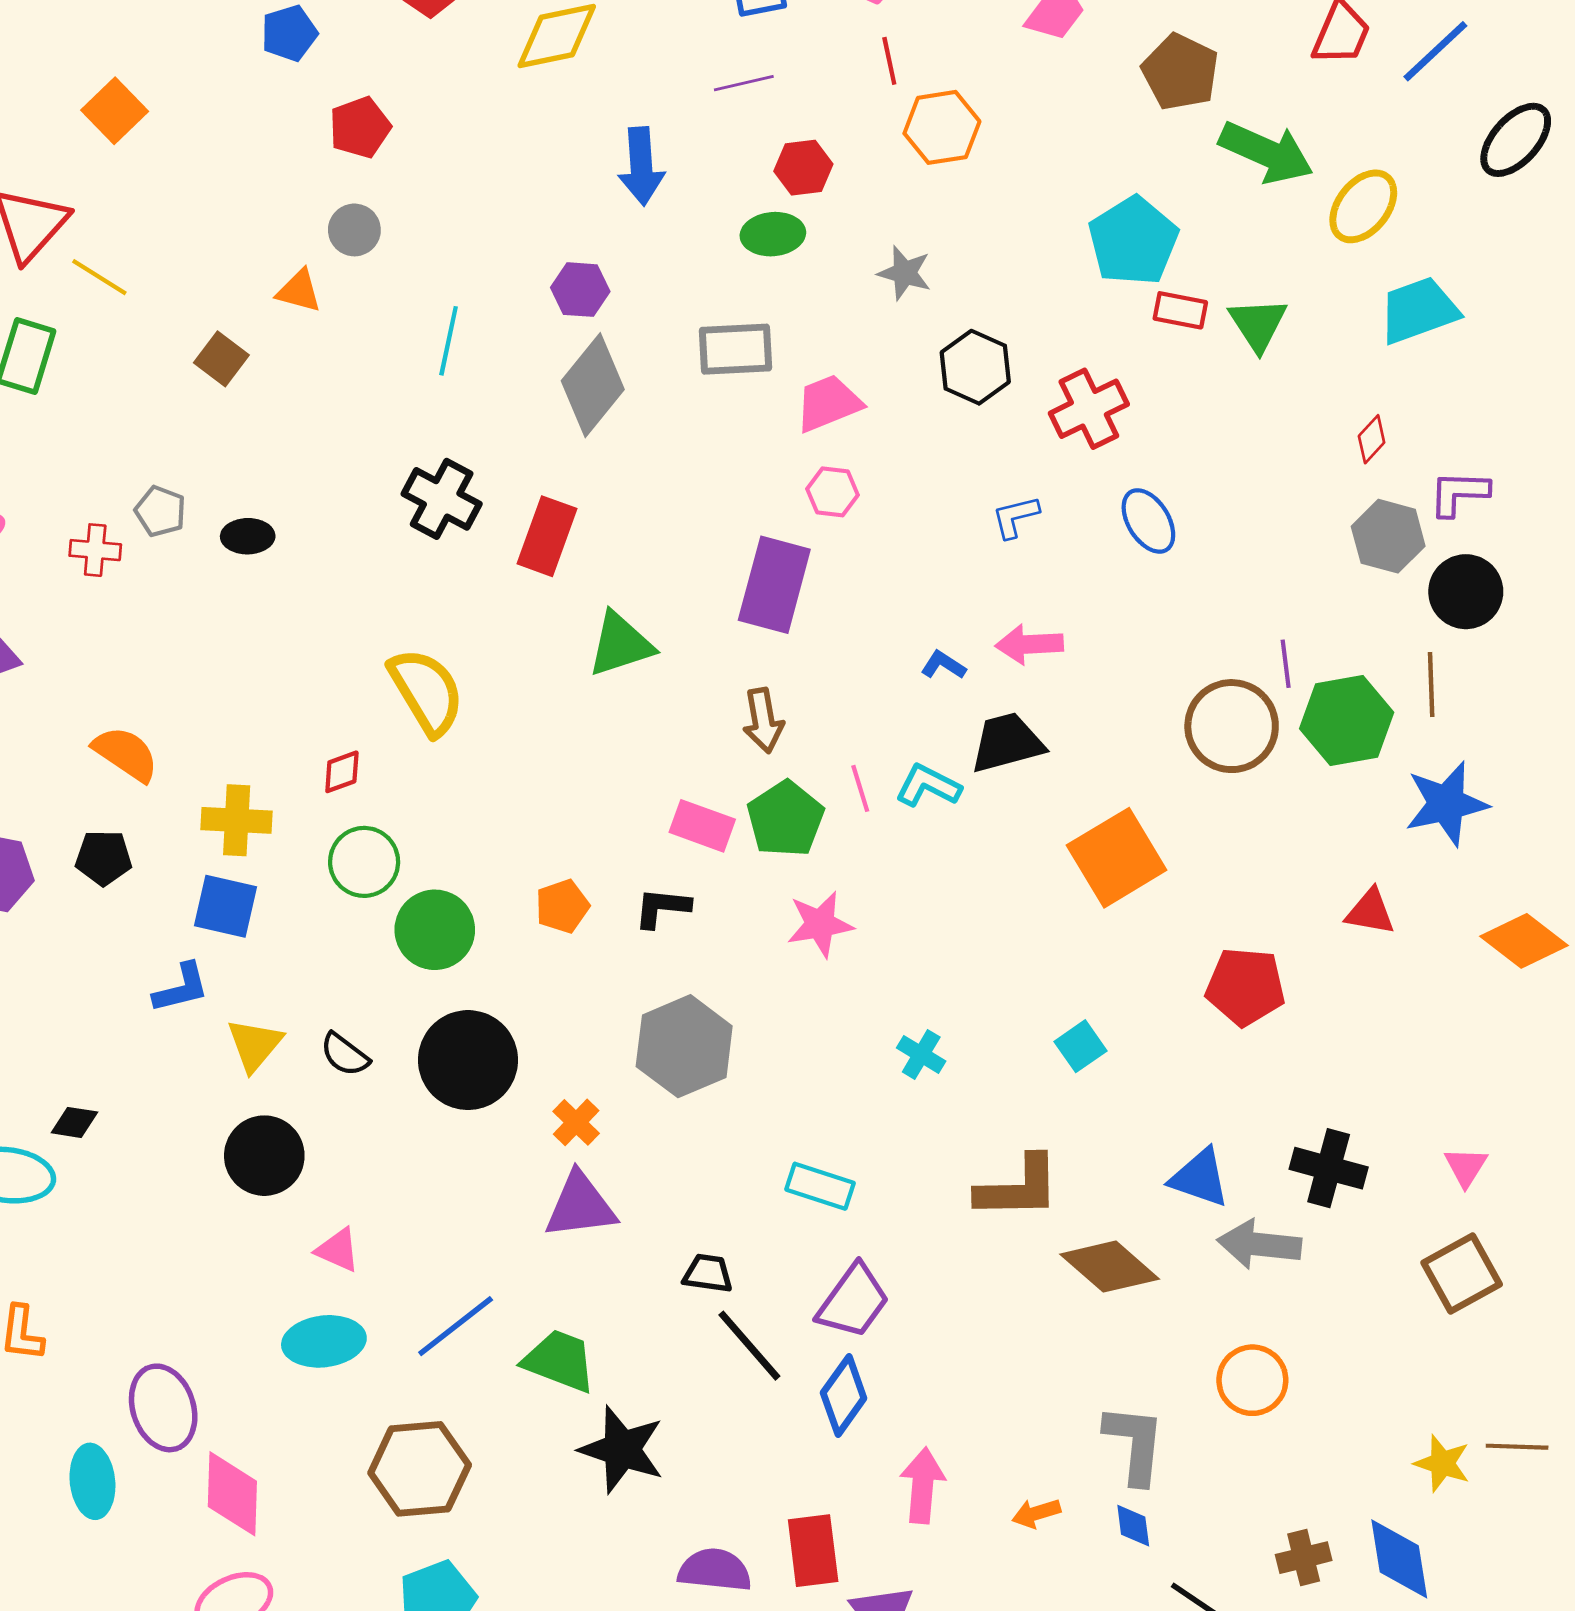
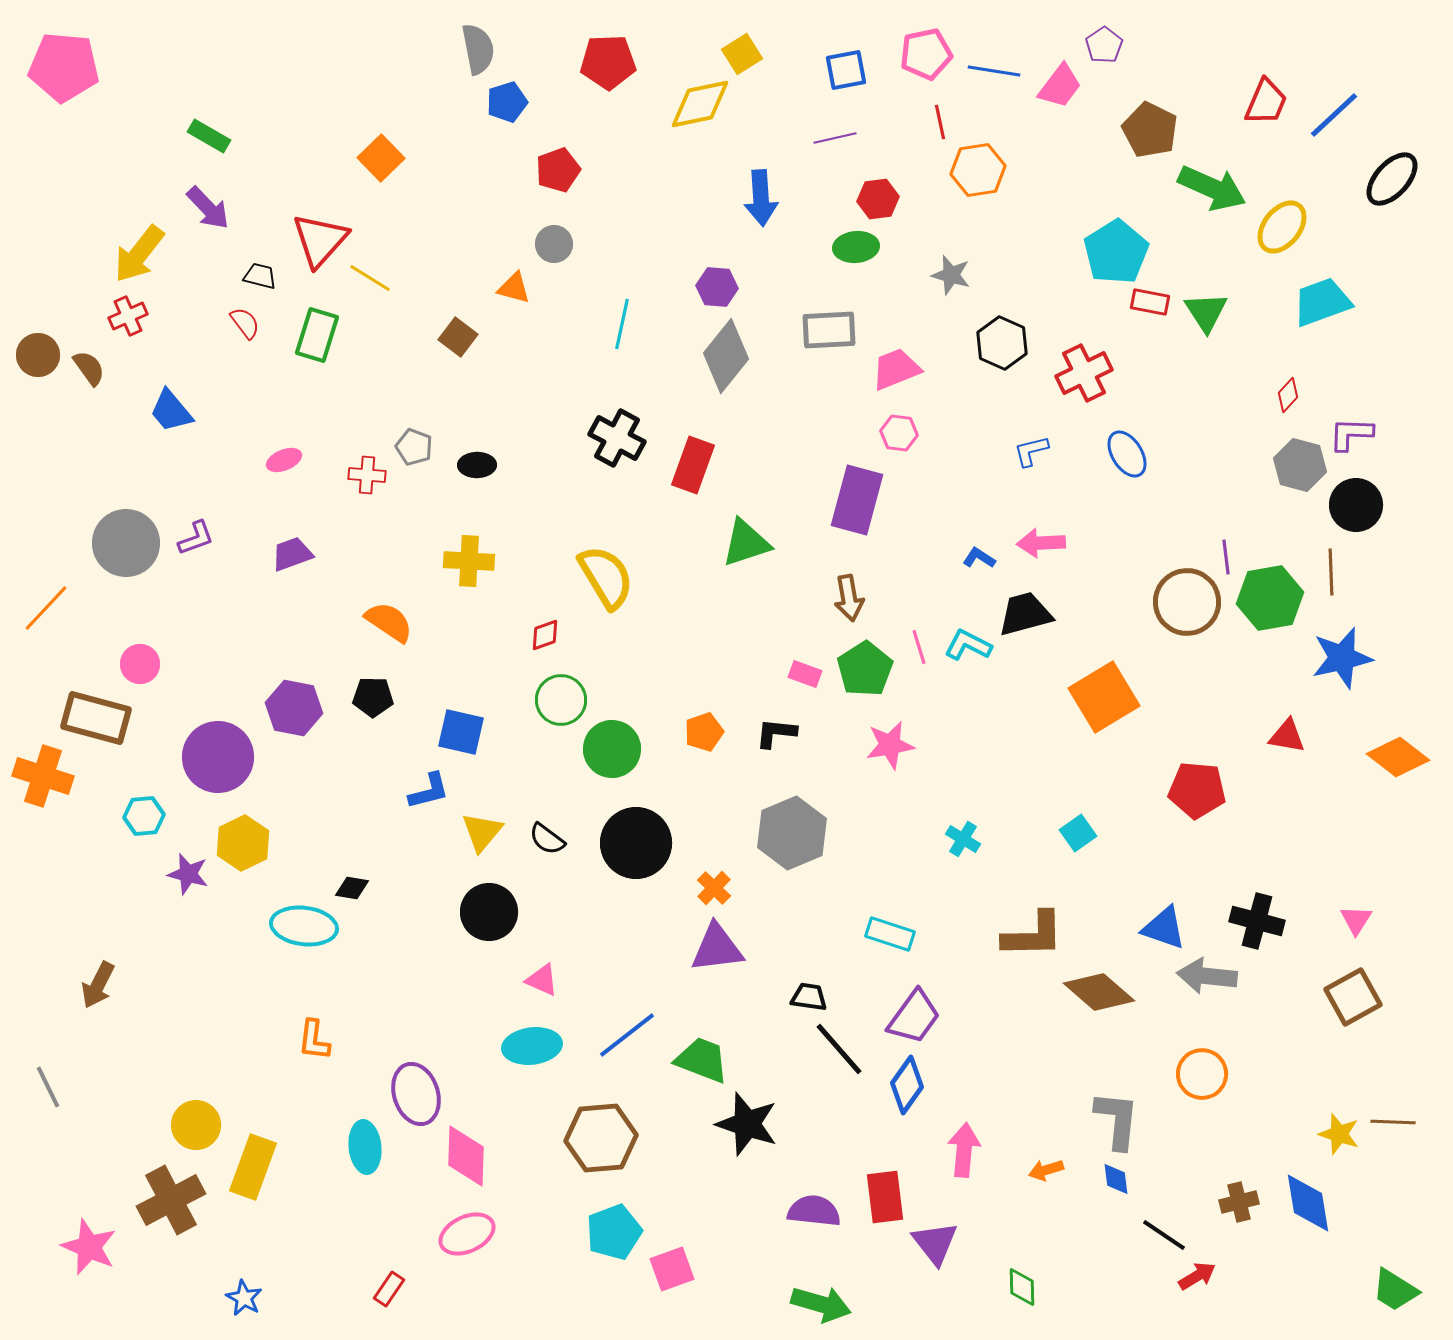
yellow cross: (237, 820) -> (469, 561), moved
pink rectangle: (702, 826) -> (805, 674), size x0.7

